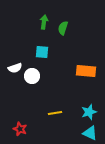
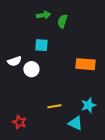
green arrow: (44, 22) -> (43, 15), turned 72
cyan triangle: (90, 133) -> (75, 123), moved

